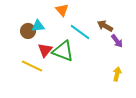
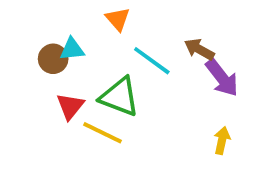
purple arrow: (117, 41) -> (222, 78), size x1.5
red triangle: (45, 50) -> (70, 106), moved
yellow line: (32, 66) -> (102, 133), moved

